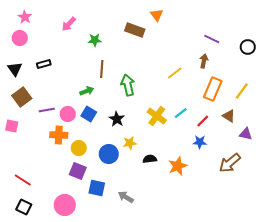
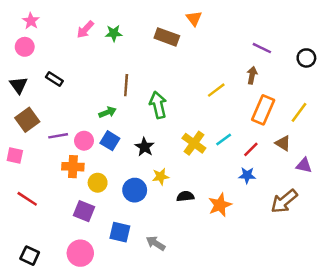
green star: (95, 40) -> (114, 33), moved
black rectangle: (44, 64) -> (54, 79), turned 48
purple square: (78, 171) -> (84, 211), moved
red line: (23, 180) -> (27, 199), moved

